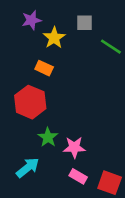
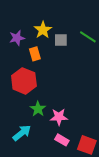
purple star: (31, 20) -> (17, 38), moved
gray square: (84, 23) -> (61, 40), moved
orange rectangle: (44, 68) -> (35, 54), turned 48

